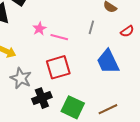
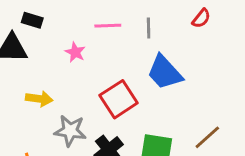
pink line: (59, 37) -> (108, 26), moved
blue trapezoid: (108, 62) -> (165, 72), moved

